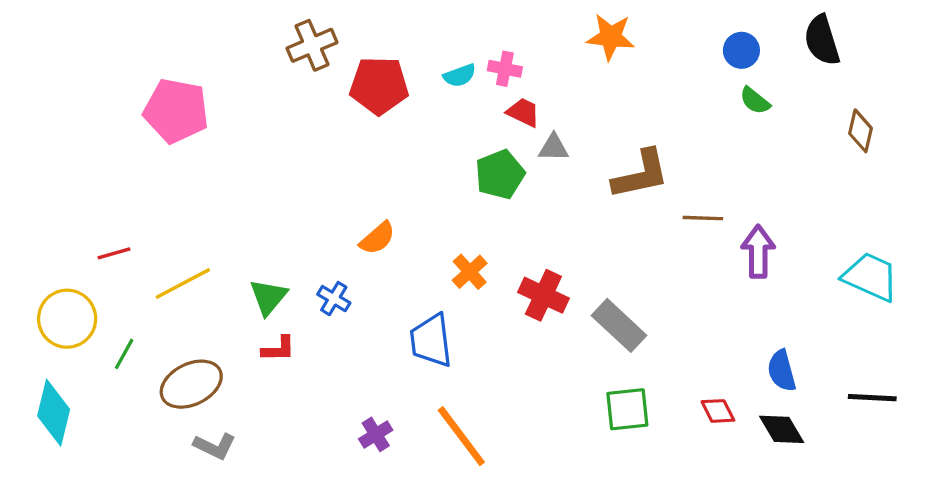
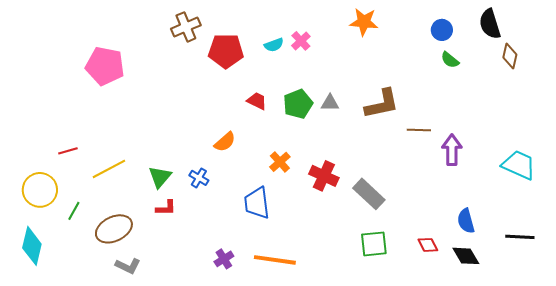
pink cross: (505, 69) -> (301, 41), turned 36
red trapezoid: (523, 112) -> (257, 101), moved
brown diamond: (861, 131) -> (510, 56), moved
gray triangle: (554, 148) -> (330, 103), moved
orange line: (461, 436) -> (275, 260), turned -45

